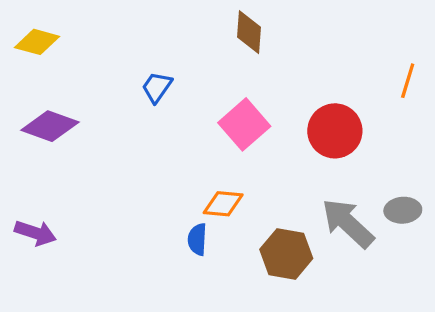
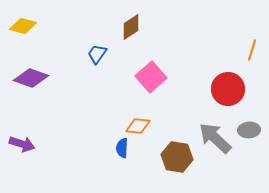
brown diamond: (249, 32) -> (131, 27), moved, turned 52
red circle: (335, 131) -> (228, 89), moved

